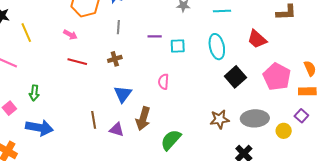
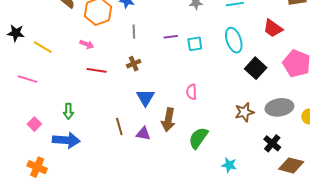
yellow line: (26, 33) -> (43, 47), turned -30
pink semicircle: (163, 82) -> (192, 92), moved
green arrow: (34, 93) -> (68, 111), moved

